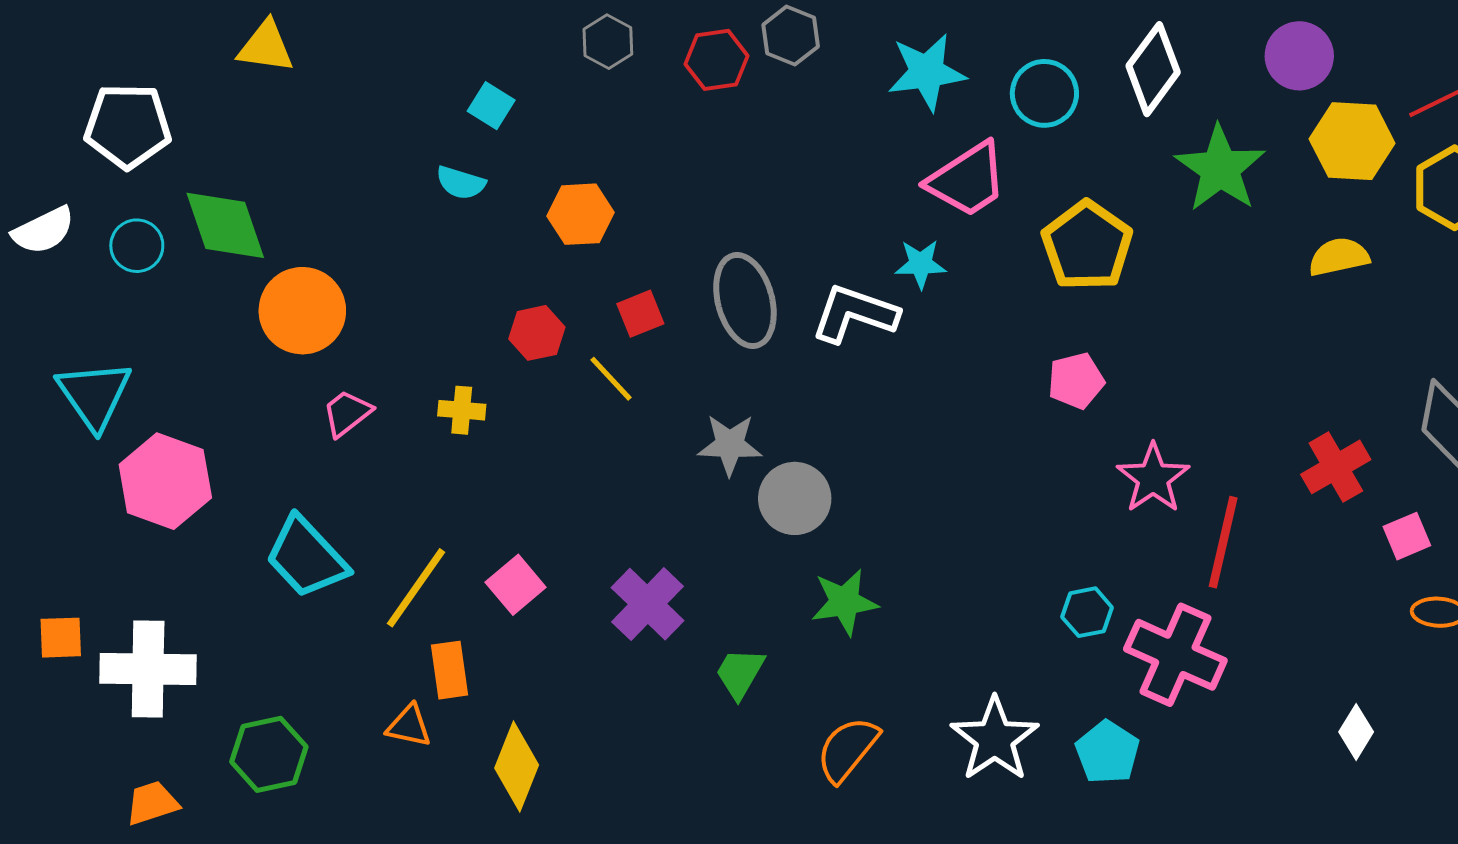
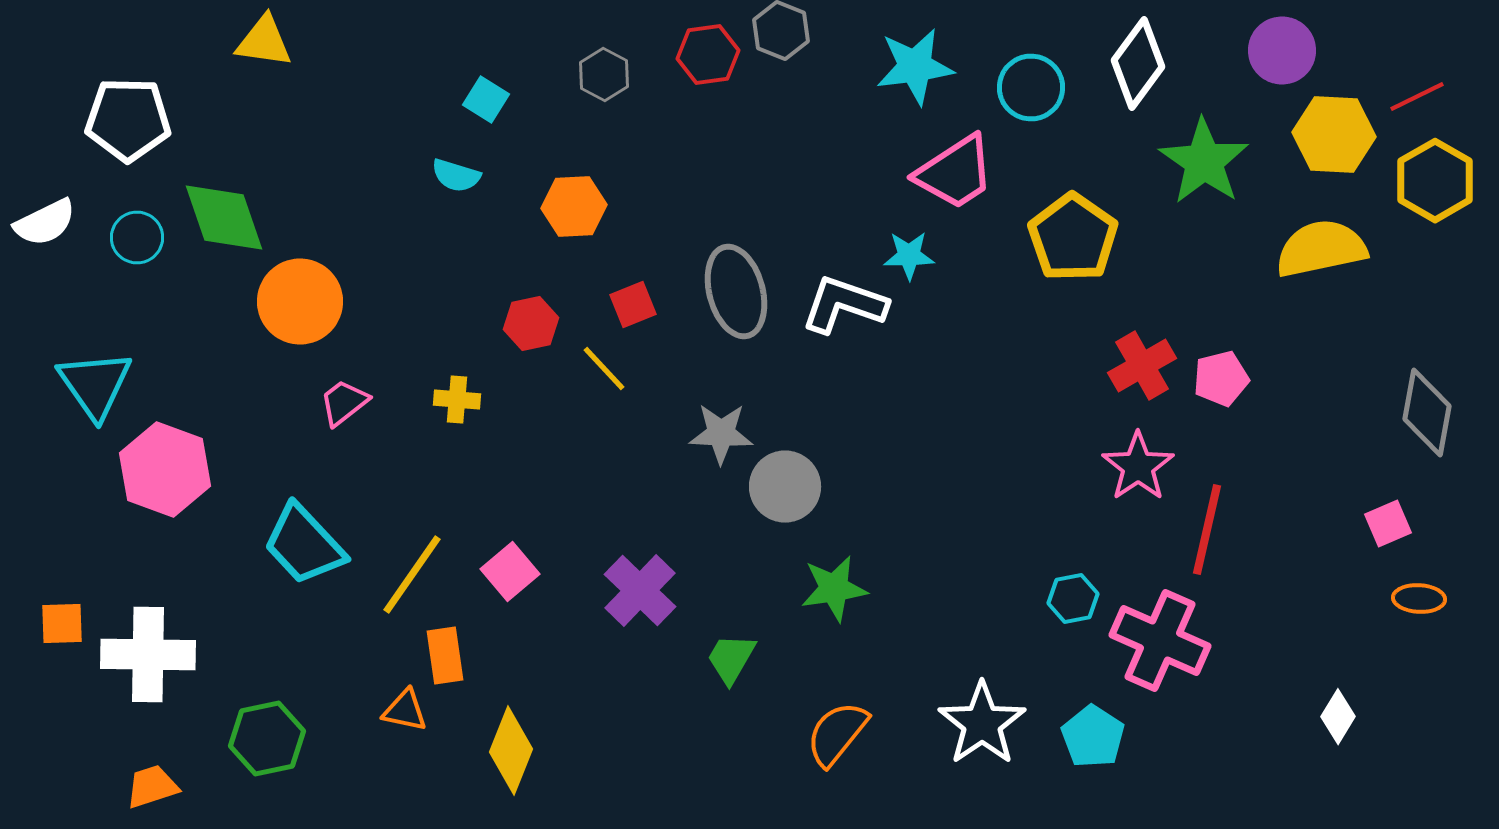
gray hexagon: (608, 42) -> (604, 74), moved
yellow semicircle: (1339, 257) -> (1321, 248), size x1.5
pink pentagon: (1076, 381) -> (1221, 378), moved
red cross: (1336, 467) -> (1142, 366), moved

